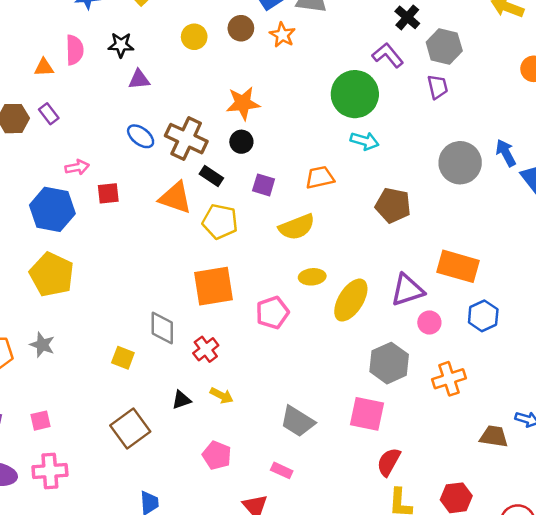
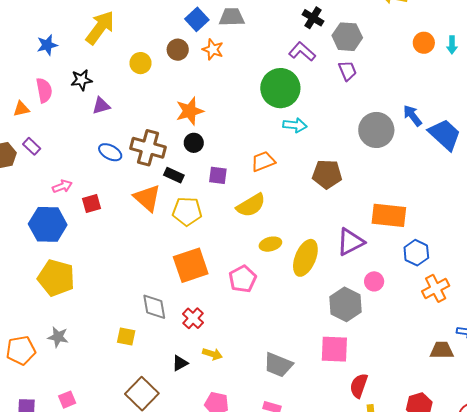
orange triangle: (175, 198) -> (147, 198), turned 32
pink circle: (429, 322) -> (374, 281), moved
orange cross: (449, 379) -> (436, 288), moved

